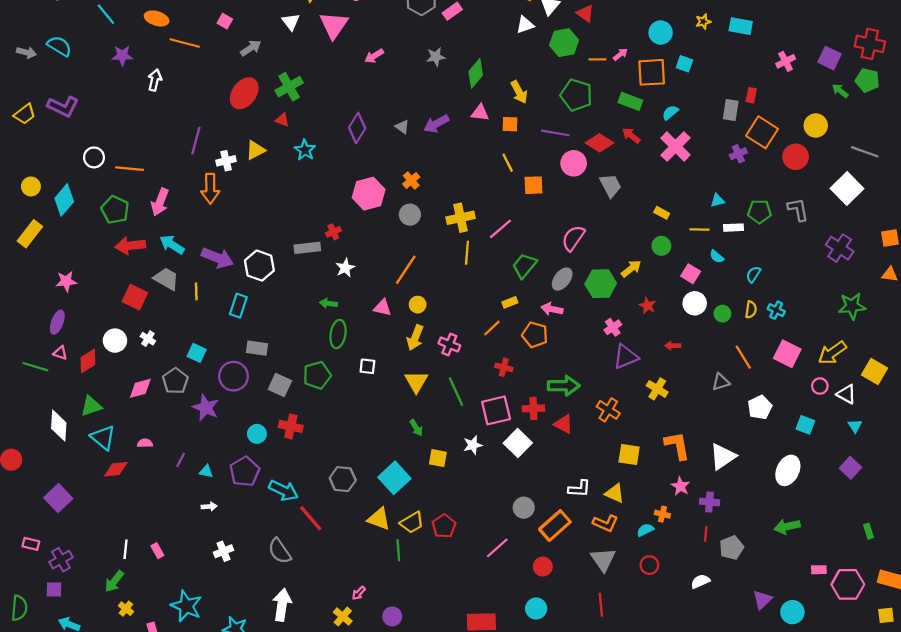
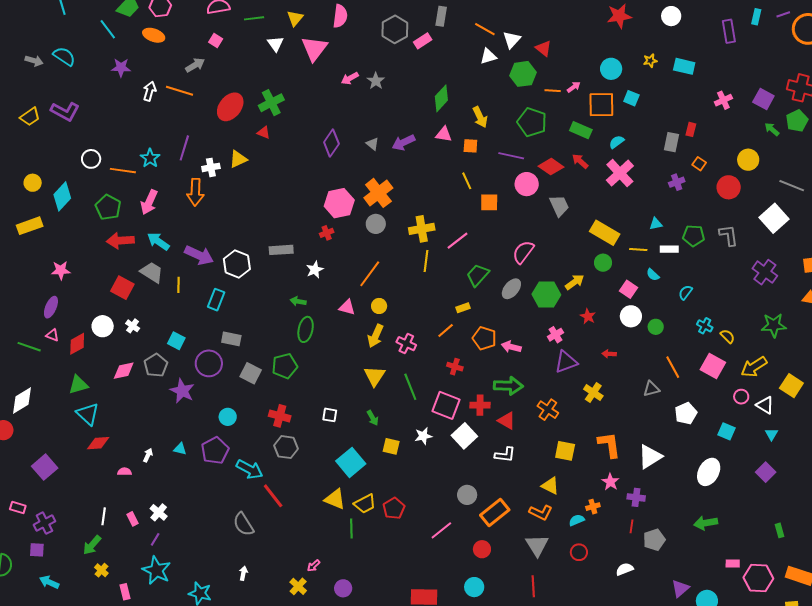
orange line: (185, 43) -> (180, 91), moved
gray arrow: (251, 48) -> (195, 65), moved
gray star: (436, 57) -> (376, 81), moved, turned -30
green pentagon: (867, 80) -> (797, 121), turned 30
orange square: (762, 132) -> (699, 164), size x0.5
cyan star: (305, 150) -> (150, 158), moved
orange cross: (411, 180) -> (378, 193), size x1.8
yellow rectangle: (662, 213) -> (605, 233), size x2.0
red cross: (333, 232) -> (327, 233), moved
yellow rectangle: (30, 234) -> (30, 226), turned 30
pink arrow: (552, 309) -> (511, 347), moved
yellow semicircle: (751, 310) -> (727, 336), moved, turned -56
white square: (367, 366) -> (330, 415), moved
pink square: (496, 410) -> (446, 405), turned 32
white diamond: (59, 426) -> (22, 401), moved, turned 52
red cross: (291, 426) -> (280, 416), moved
pink semicircle: (145, 443) -> (125, 472), moved
purple line: (181, 460) -> (155, 539), moved
gray hexagon: (343, 479) -> (286, 447), moved
white L-shape: (579, 489) -> (505, 455), moved
white arrow: (209, 507) -> (148, 455), moved, turned -64
orange cross: (662, 514) -> (593, 507), turned -32
white cross: (223, 551) -> (159, 512), moved, turned -30
white arrow: (282, 605) -> (243, 573), size x0.5

